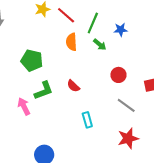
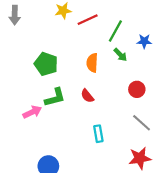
red line: (66, 15) -> (88, 20), turned -72
orange semicircle: (71, 42) -> (92, 63), moved
pink arrow: (24, 106) -> (32, 112), turned 84

